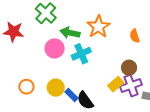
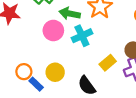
yellow rectangle: (116, 84) -> (108, 63), moved
blue rectangle: (72, 95) -> (36, 84), moved

